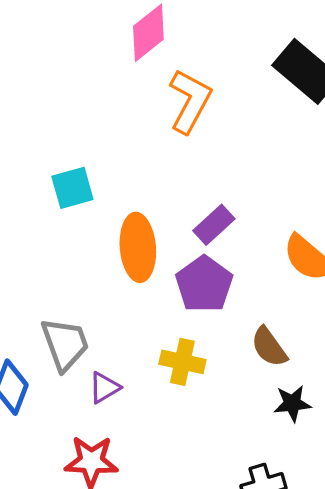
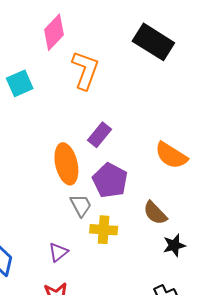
cyan square: (72, 188) -> (20, 83), moved
purple rectangle: (214, 225) -> (99, 135), moved
gray trapezoid: (65, 344) -> (81, 205), moved, size x0.7

